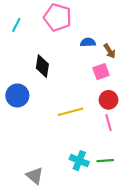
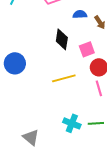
black diamond: (42, 66) -> (62, 39), moved
pink square: (101, 72) -> (87, 49), moved

